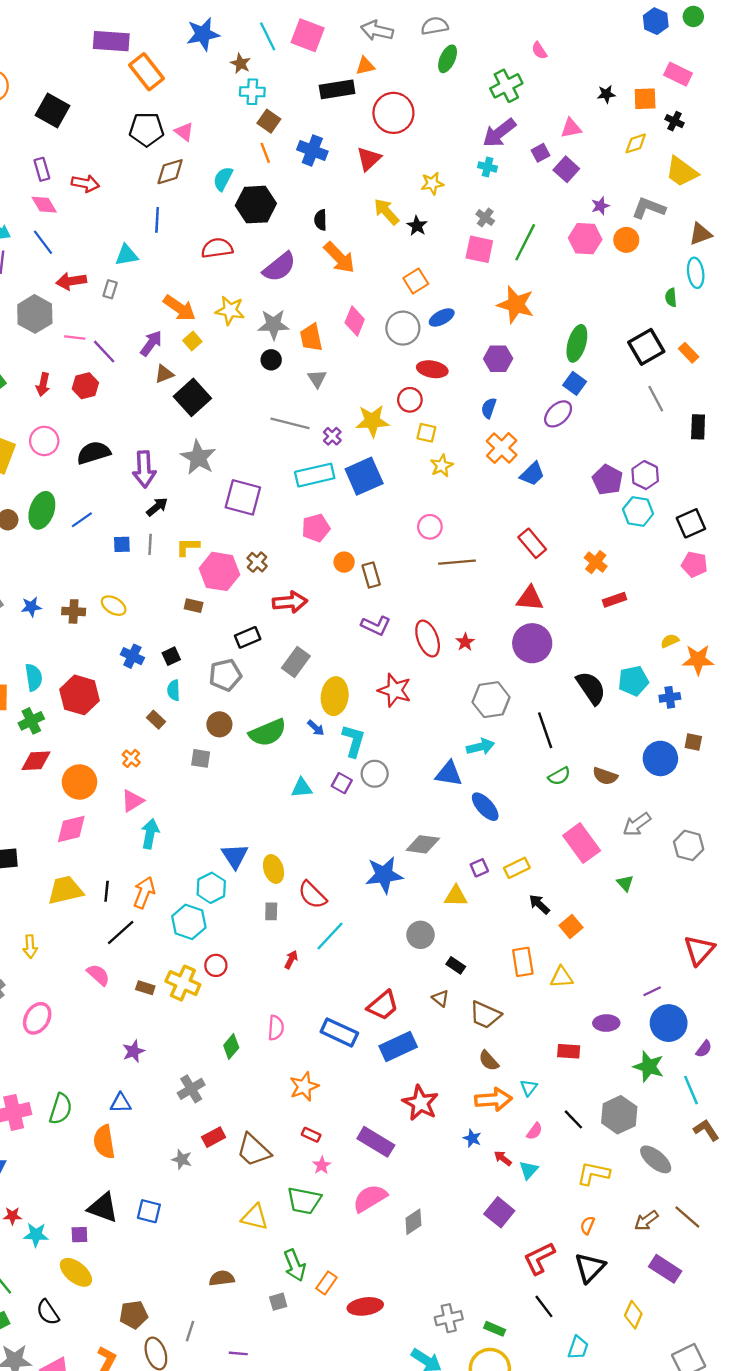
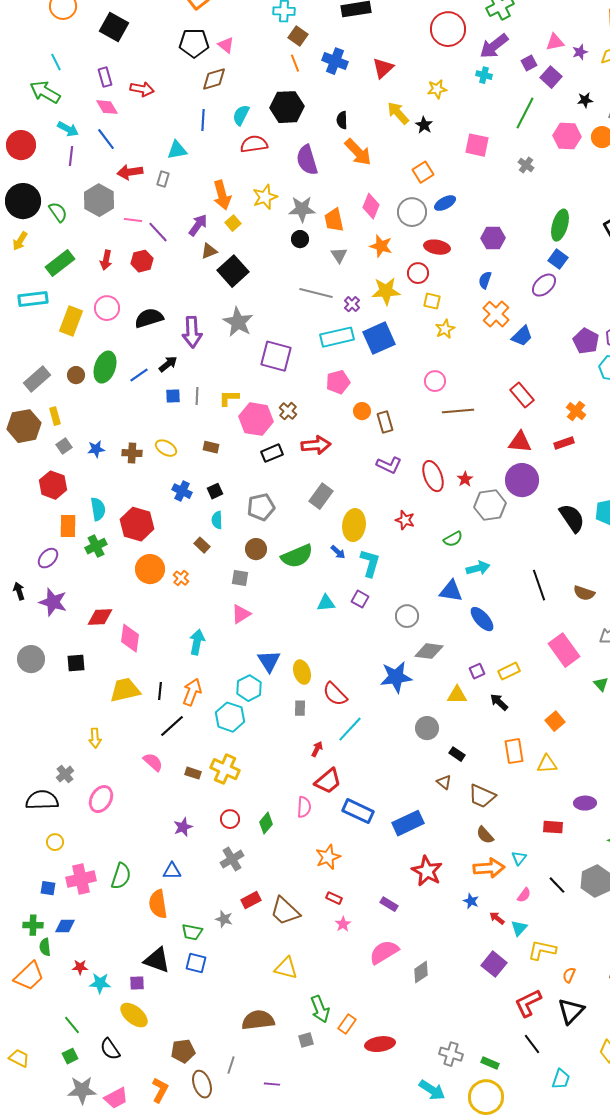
black star: (606, 94) -> (585, 100), moved
red circle: (393, 113) -> (448, 29), moved
cyan semicircle: (223, 179) -> (241, 115), moved
purple star: (600, 206) -> (580, 52), moved
gray cross: (485, 218) -> (526, 165), moved
green line: (525, 242) -> (525, 113), moved
purple semicircle: (279, 267) -> (307, 160), turned 112
orange star: (516, 305) -> (381, 246), moved, size x0.7
orange arrow: (179, 308) -> (222, 195), turned 40
yellow star: (230, 310) -> (265, 197), turned -30
black arrow: (157, 507) -> (168, 364), moved
red rectangle: (615, 600) -> (564, 443), moved
brown rectangle: (194, 606) -> (211, 447), moved
black rectangle: (248, 637) -> (272, 453), moved
red star: (395, 690) -> (405, 520), size x0.7
gray hexagon: (491, 700) -> (490, 505), moved
black line: (545, 730) -> (539, 585), moved
red diamond: (36, 761) -> (100, 617), moved
gray circle: (375, 774) -> (407, 616), moved
green semicircle: (559, 776) -> (453, 539), moved
orange circle: (79, 782) -> (150, 569), moved
pink triangle: (132, 801) -> (241, 614), moved
pink diamond: (71, 829) -> (130, 638), turned -68
black arrow: (539, 904) -> (499, 702), moved
red circle: (216, 965) -> (230, 819), moved
red trapezoid: (383, 1005) -> (328, 781), moved
purple rectangle: (376, 1142) -> (389, 904), size x0.6
yellow L-shape: (593, 1174) -> (542, 950), moved
green trapezoid: (304, 1201) -> (192, 932), moved, size x0.7
brown semicircle: (222, 1278) -> (258, 1020), size x1.5
gray cross: (449, 1318) -> (451, 1054), turned 30

